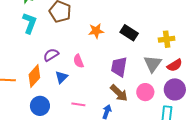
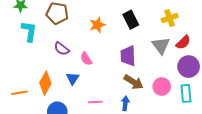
black rectangle: (129, 33) -> (131, 20), turned 42
purple semicircle: (51, 55) -> (62, 49), moved, turned -98
pink circle: (145, 92) -> (162, 87), moved

